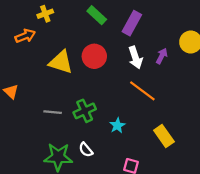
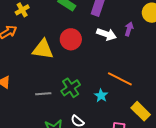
white arrow: (135, 57) -> (106, 34), turned -42
orange line: (142, 91) -> (120, 79), moved
yellow rectangle: (164, 136) -> (141, 111), moved

